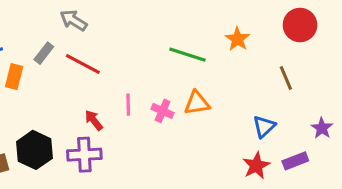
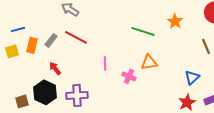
gray rectangle: (44, 53) -> (51, 40), moved
pink cross: (163, 111) -> (129, 76), moved
red arrow: (94, 120) -> (55, 68), moved

